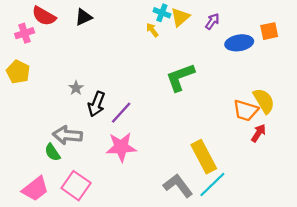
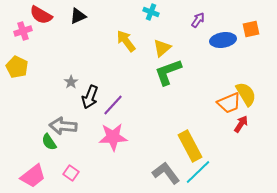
yellow triangle: (180, 17) -> (162, 48), moved
yellow arrow: (152, 30) -> (126, 41), moved, size x1.6
orange trapezoid: (246, 110) -> (229, 103), turned -40
pink square: (76, 186) -> (71, 173), size x0.6

